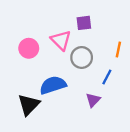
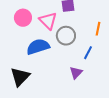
pink circle: (29, 48) -> (23, 18), moved
blue semicircle: (53, 85) -> (38, 47), moved

